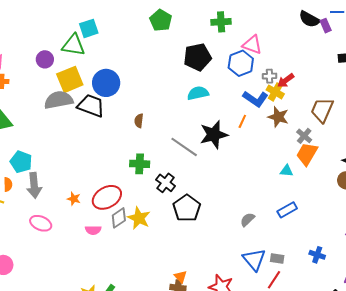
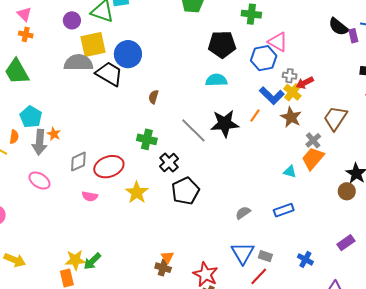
orange star: (74, 199) -> (54, 134), moved
gray diamond: (119, 218) -> (78, 162), moved

